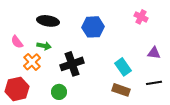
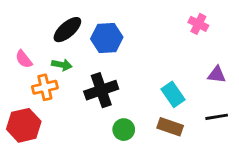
black ellipse: (48, 21) -> (67, 30), turned -50
blue hexagon: (93, 27) -> (107, 38), moved
orange cross: (32, 62) -> (45, 87), turned 30
green circle: (59, 92) -> (124, 130), moved

